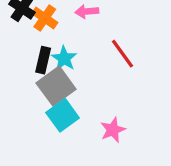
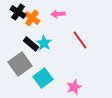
black rectangle: (43, 60) -> (31, 44), turned -63
gray square: (56, 86) -> (20, 64), moved

